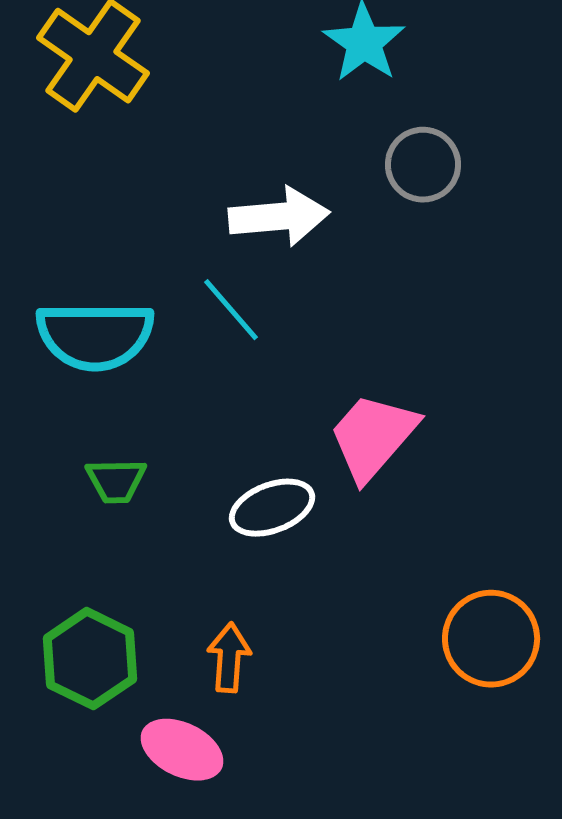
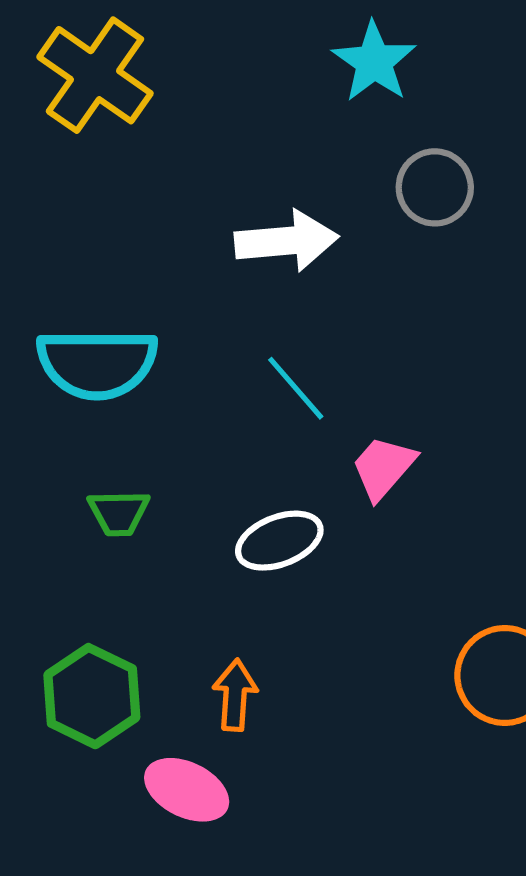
cyan line: (231, 310) -> (296, 388), moved
pink trapezoid: (373, 437) -> (383, 467), size x0.7

